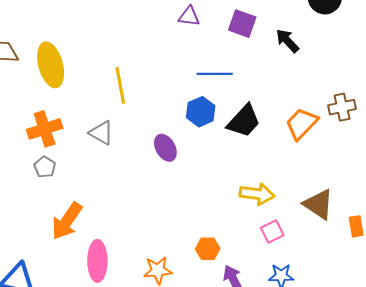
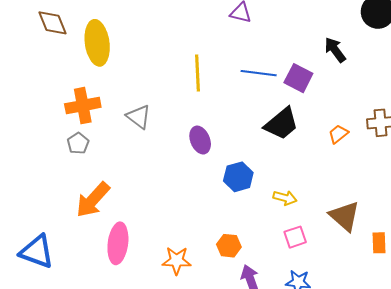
purple square: (242, 24) -> (298, 78), moved
yellow line: (120, 85) -> (198, 73), moved
blue hexagon: (201, 112) -> (238, 177), moved
orange trapezoid: (302, 124) -> (338, 134), size x0.6
yellow arrow: (257, 194) -> (285, 198), size x0.7

